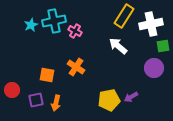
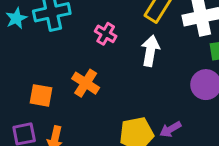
pink cross: (75, 31) -> (106, 34), moved
white arrow: (118, 46) -> (150, 51), turned 60

